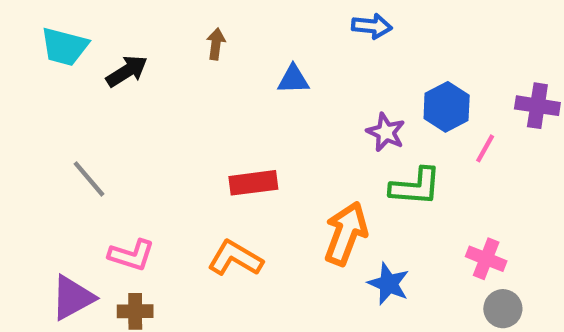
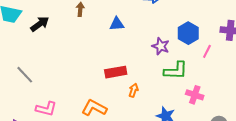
red rectangle: (253, 183) -> (116, 72), moved
orange arrow: (346, 233) -> (133, 90), moved, size x0.5
pink cross: (486, 259) -> (195, 95), moved

